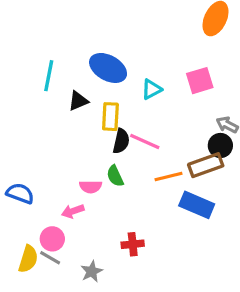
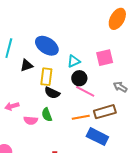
black semicircle: (121, 141) -> (52, 93), turned 98
pink line: (145, 142) -> (85, 91), moved
black circle: (220, 146) -> (79, 78), moved
pink arrow: (73, 211) -> (12, 106), moved

